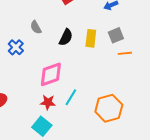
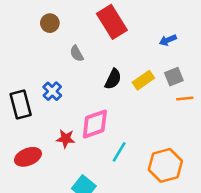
gray semicircle: (36, 27) -> (77, 53), moved
yellow rectangle: (91, 38) -> (143, 80), turned 48
red star: (48, 102) -> (66, 139), moved

